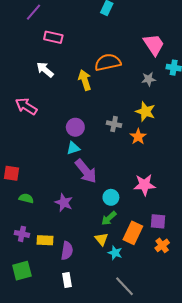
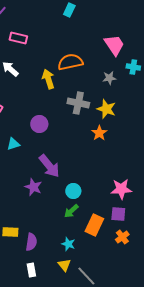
gray cross: (114, 124) -> (78, 103), moved, size x1.5
cyan triangle: (73, 148) -> (13, 144), moved
pink star: (144, 185) -> (121, 189), moved
purple star: (64, 203) -> (33, 187), moved
yellow triangle: (101, 239) -> (64, 265), moved
cyan star: (115, 253) -> (68, 244), moved

